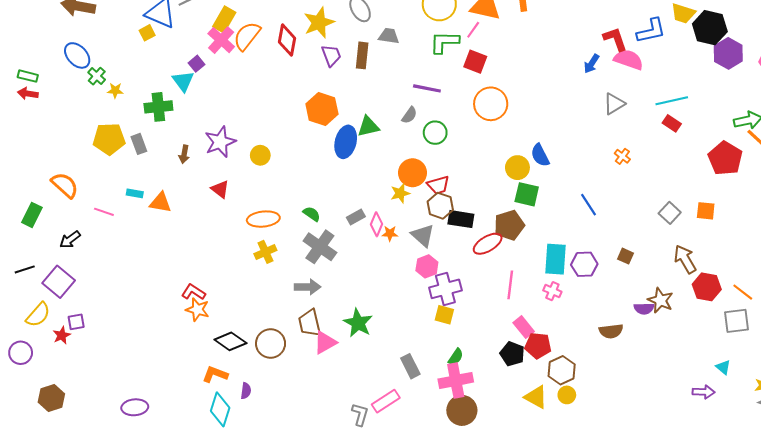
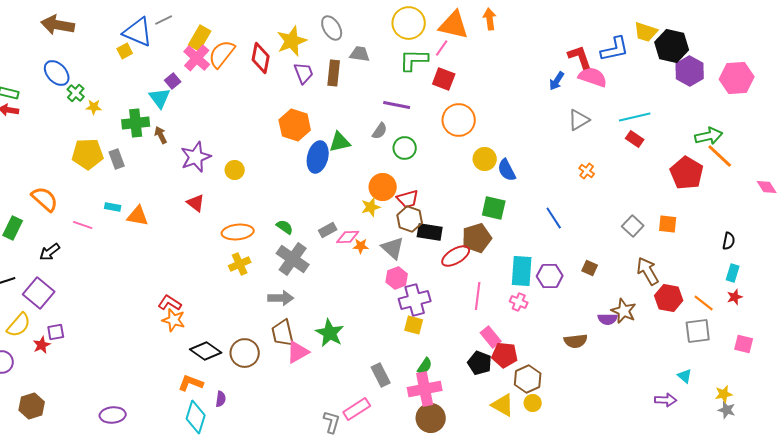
brown arrow: (184, 154) -> (161, 135), moved, turned 144
yellow circle: (517, 168) -> (485, 159), moved
pink diamond: (377, 224) -> (348, 237), turned 65

